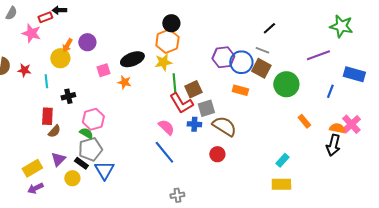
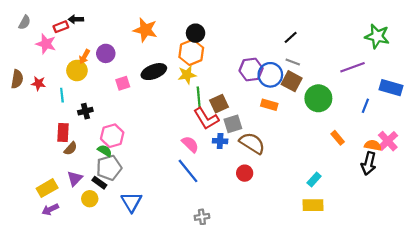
black line: (269, 28) -> (291, 37), moved
orange star: (124, 82) -> (145, 30), moved, size x1.6
blue triangle: (104, 170) -> (131, 202), moved

